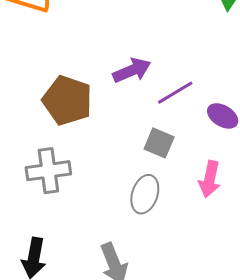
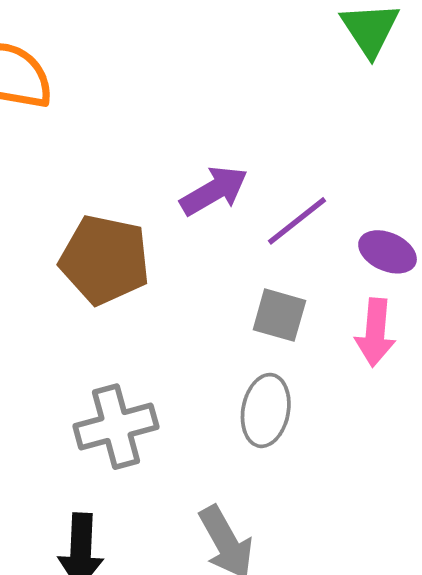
gray cross: (48, 171) -> (116, 427), moved
pink arrow: (210, 179) -> (375, 332), moved

